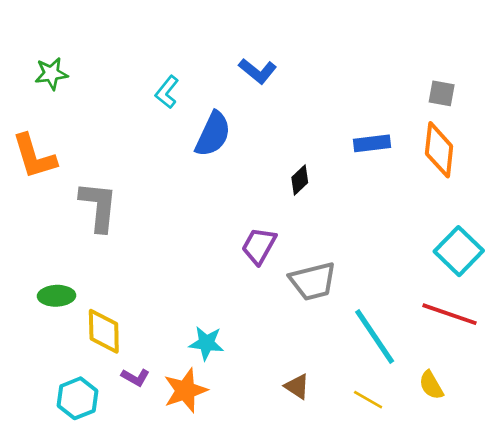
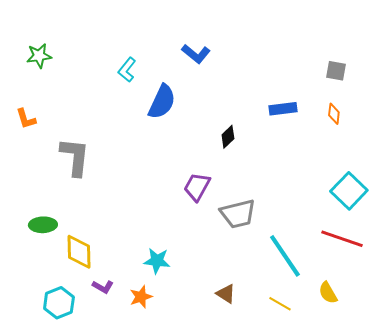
orange diamond: (439, 150) -> (334, 114), size x0.5
orange L-shape: (34, 156) -> (26, 119), size x0.6
orange star: (185, 390) -> (141, 297), size x0.7

